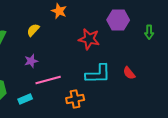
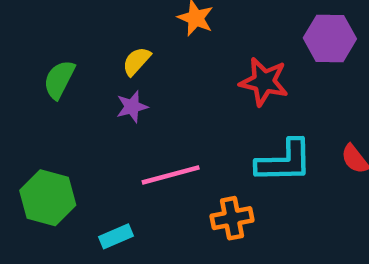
purple star: (31, 61) -> (132, 107), moved
cyan rectangle: (25, 99) -> (116, 236), moved

